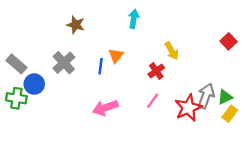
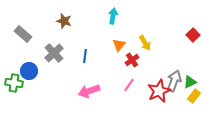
orange triangle: (116, 56) -> (119, 45), moved
gray rectangle: (16, 64) -> (23, 34), moved

